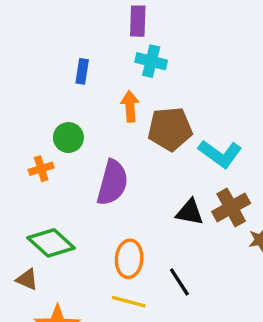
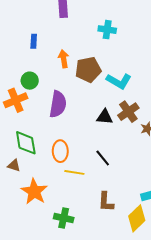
cyan cross: (151, 61) -> (107, 30), moved
orange cross: (41, 169) -> (16, 100), size x1.6
green diamond: (51, 243) -> (26, 143), turned 44
orange ellipse: (129, 259) -> (60, 151), moved

